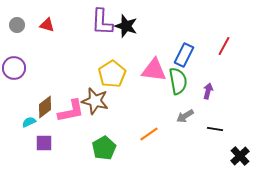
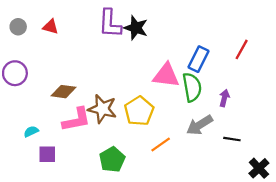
yellow pentagon: (112, 74) -> (139, 111), moved
brown diamond: (45, 107) -> (63, 92), moved, turned 45
gray arrow: (185, 116) -> (200, 125), size x1.4

